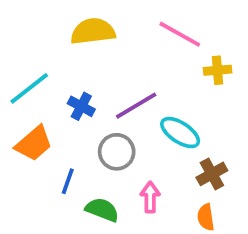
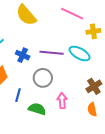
yellow semicircle: (93, 31) -> (26, 15), turned -120
purple line: (136, 106) -> (52, 53), turned 40
cyan ellipse: (180, 133) -> (80, 54), moved

